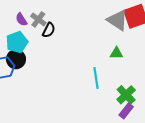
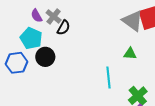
cyan pentagon: (17, 42) -> (31, 38), turned -30
black circle: (16, 59) -> (45, 57), moved

